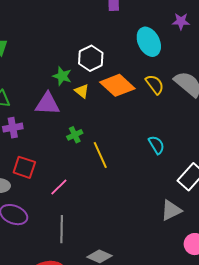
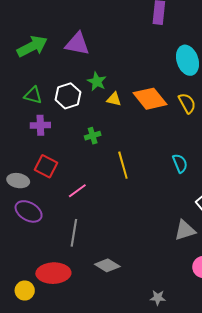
white hexagon: (91, 58) -> (68, 96), moved
yellow triangle: (82, 91) -> (114, 99), turned -35
purple triangle: (47, 104) -> (77, 44), moved
green cross: (75, 135) -> (93, 136), moved

